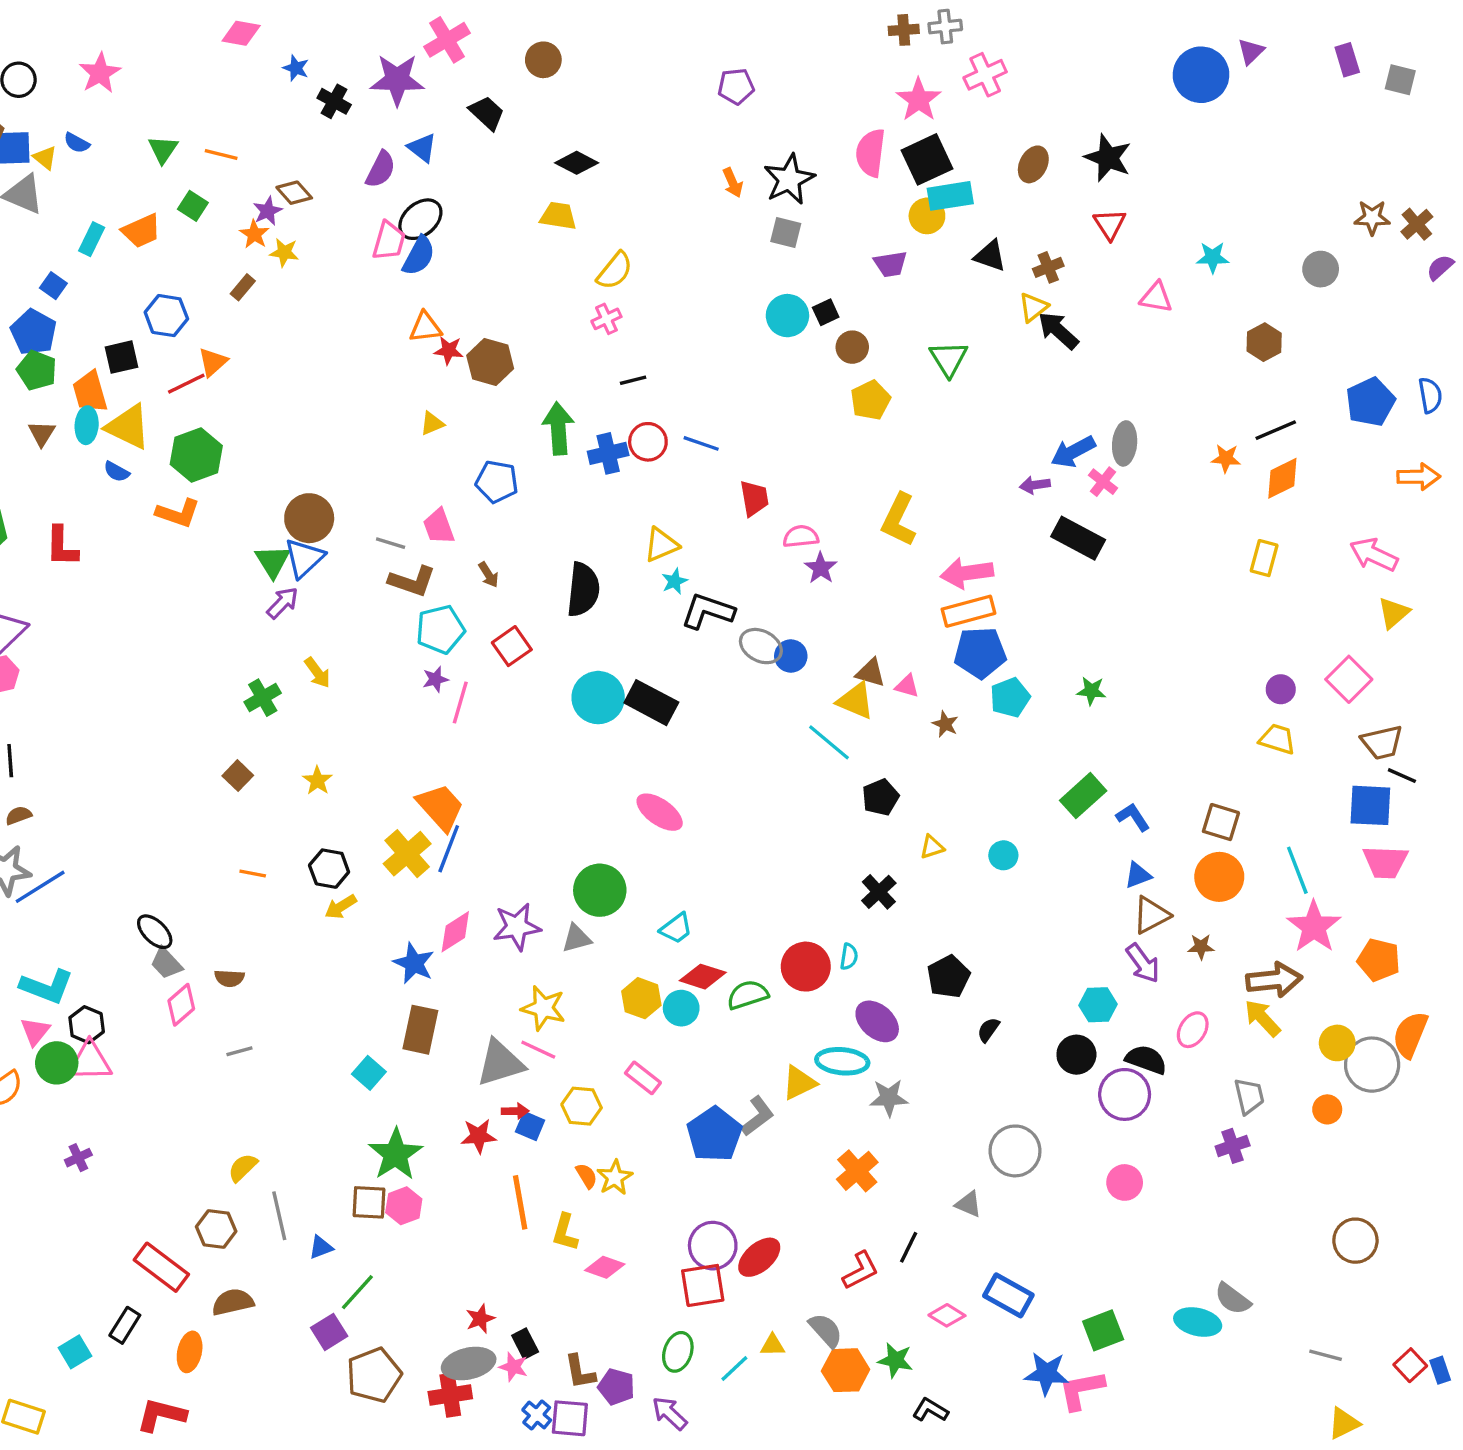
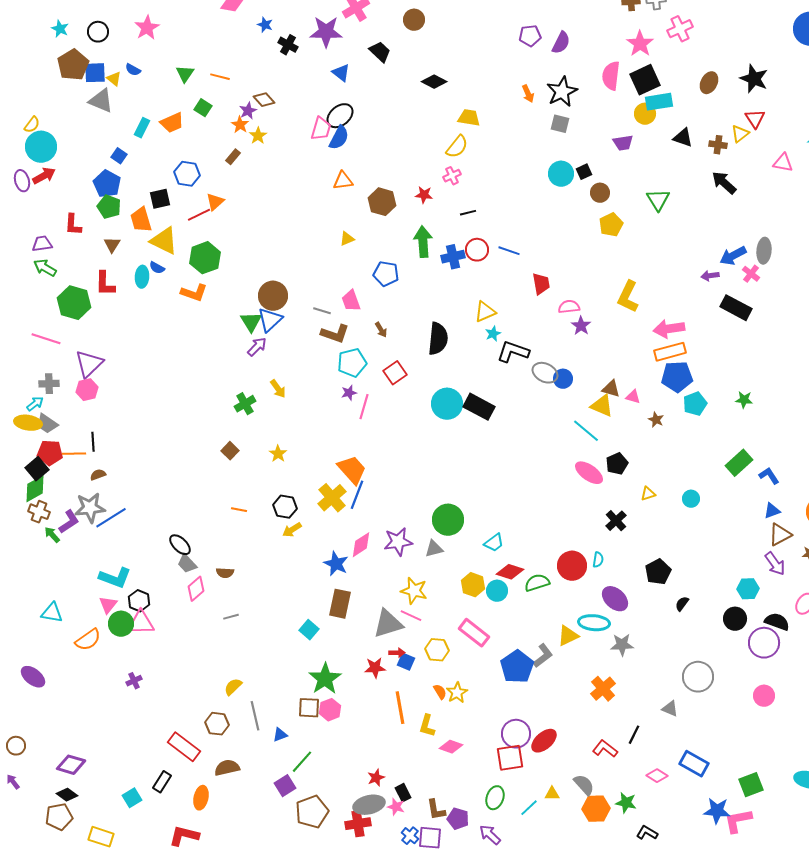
purple semicircle: (381, 169) -> (561, 43), moved
yellow trapezoid: (558, 216) -> (469, 118), moved
yellow star: (284, 252) -> (258, 136), turned 30
brown cross: (1048, 267) -> (718, 145), turned 30
yellow triangle: (1033, 307) -> (740, 134), moved
red star: (449, 350) -> (424, 195), moved
cyan ellipse: (87, 425) -> (142, 277), moved
red L-shape: (62, 546) -> (105, 284), moved
pink ellipse: (660, 812) -> (589, 473), moved
pink rectangle: (643, 1078) -> (474, 633), size x1.4
red L-shape: (861, 1271) -> (605, 749), turned -115

